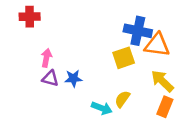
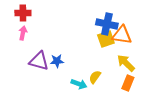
pink arrow: (46, 58) -> (23, 33), moved
yellow square: (124, 58) -> (106, 39), moved
purple triangle: (50, 78) -> (39, 61), size x1.5

